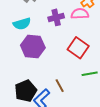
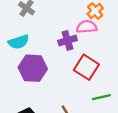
purple cross: (56, 17) -> (67, 40), moved

